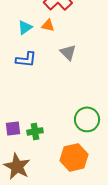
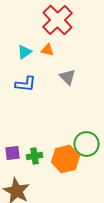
orange hexagon: (74, 157) -> (66, 159), moved

